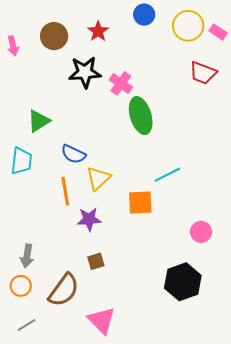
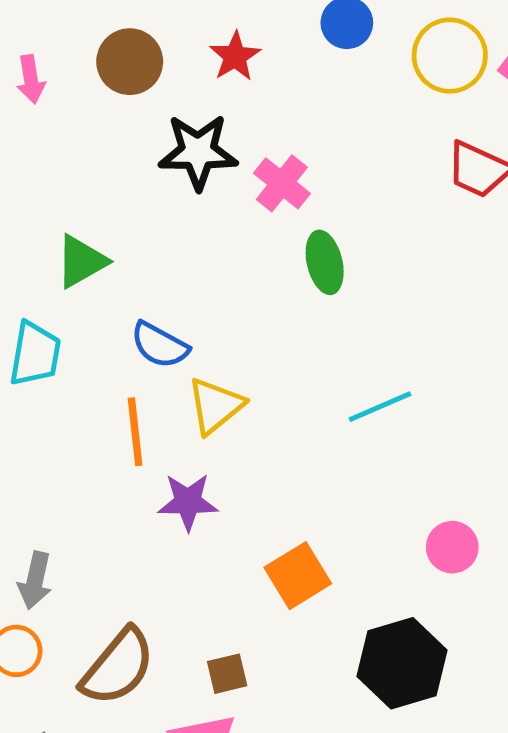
green ellipse: (141, 116) -> (325, 262), size x0.7
orange square: (140, 203) -> (298, 576), moved, turned -32
brown square: (96, 261) -> (227, 674), moved

